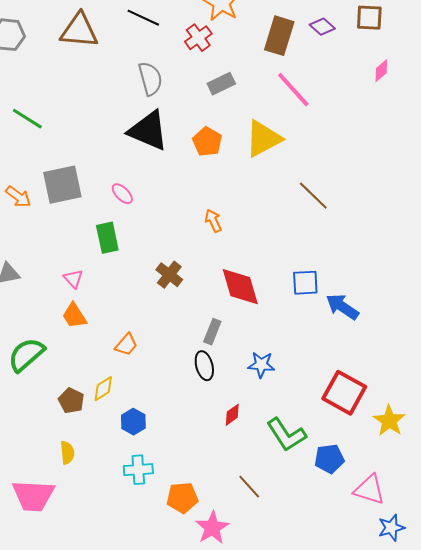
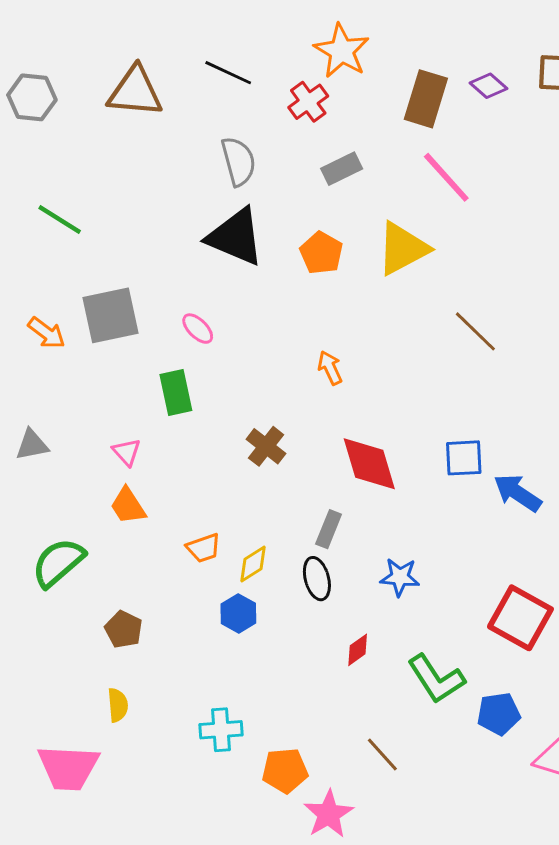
orange trapezoid: (126, 345) -> (204, 548), turned 30
yellow diamond: (103, 389) -> (253, 564), moved
blue hexagon: (133, 422) -> (238, 613), moved

